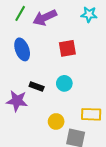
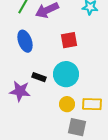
cyan circle: (64, 83) -> (66, 74), size x1.6
yellow circle: (56, 121) -> (67, 104), moved

